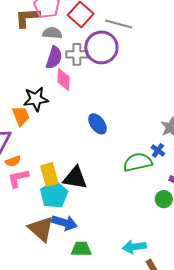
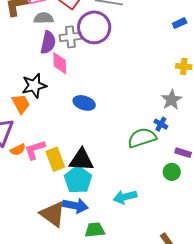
blue ellipse: (98, 124) -> (84, 103), moved, turned -30
pink L-shape: (18, 178) -> (35, 150), moved
cyan pentagon: (54, 195) -> (78, 180), moved
cyan arrow: (134, 247) -> (125, 197), moved

